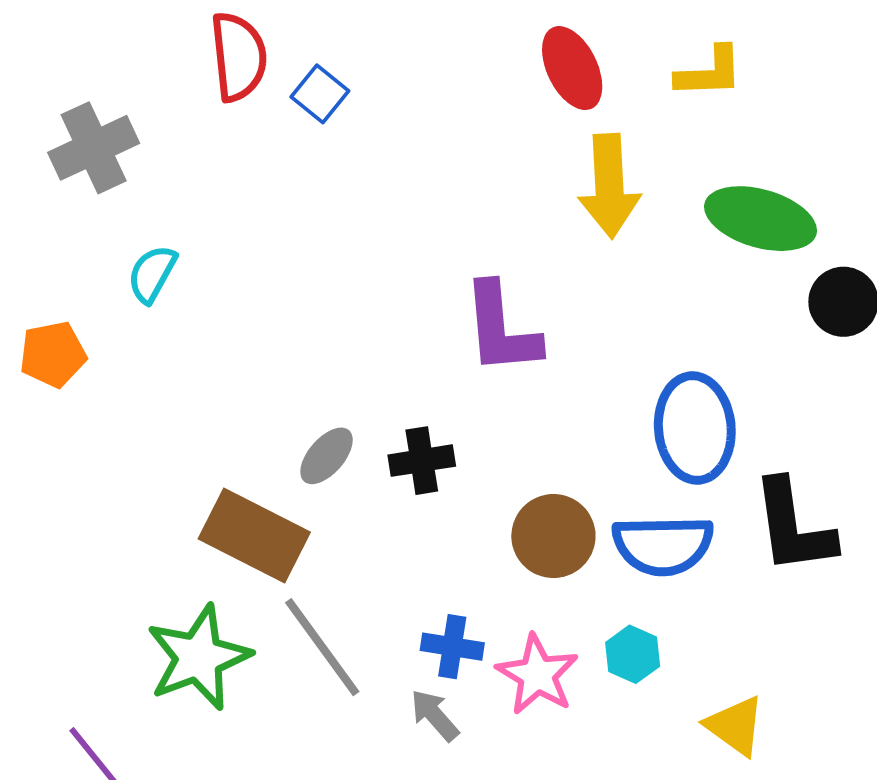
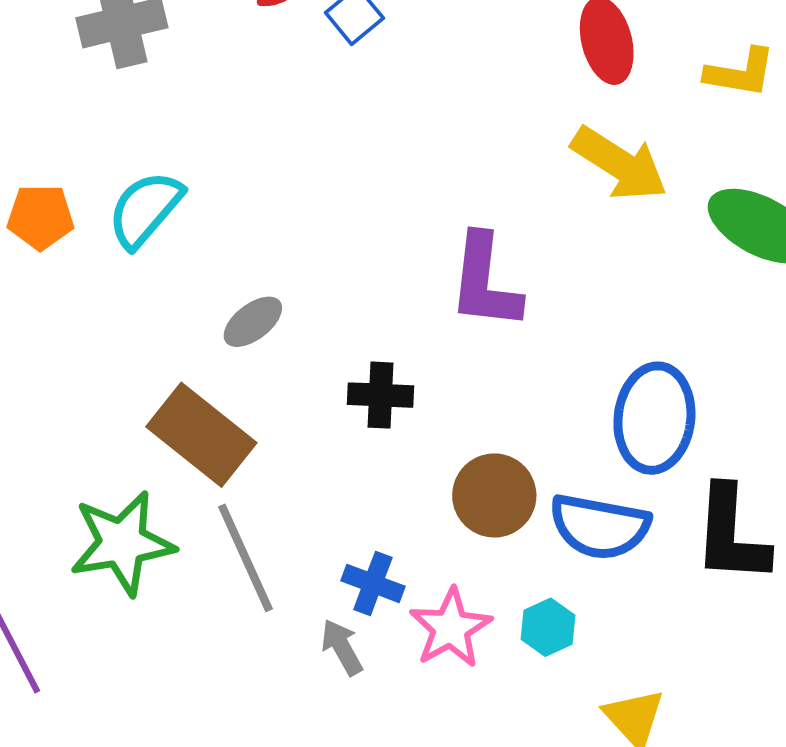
yellow arrow: (609, 186) -> (619, 164), turned -66
cyan semicircle: (152, 274) -> (145, 209), moved, size x1.4
gray ellipse: (327, 456) -> (253, 322), moved

